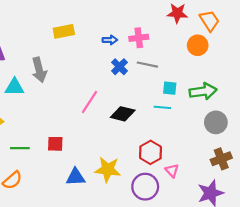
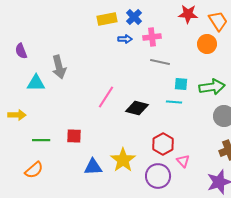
yellow rectangle: (64, 31) -> (107, 19), moved
blue cross: (119, 67) -> (134, 17), moved
yellow star: (108, 170) -> (123, 160), turned 30

